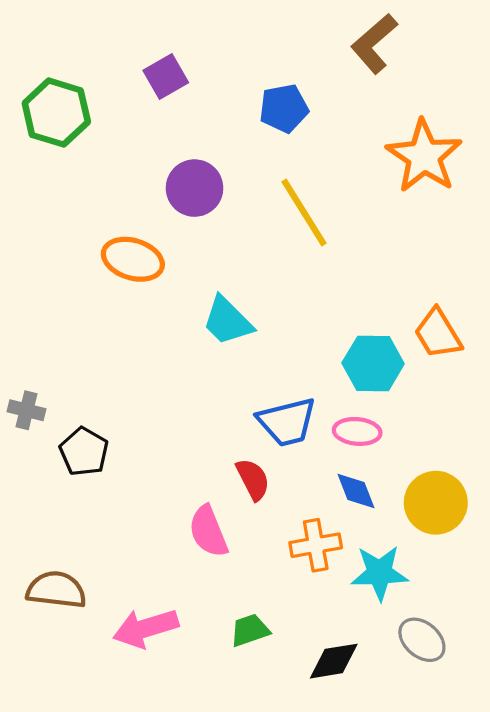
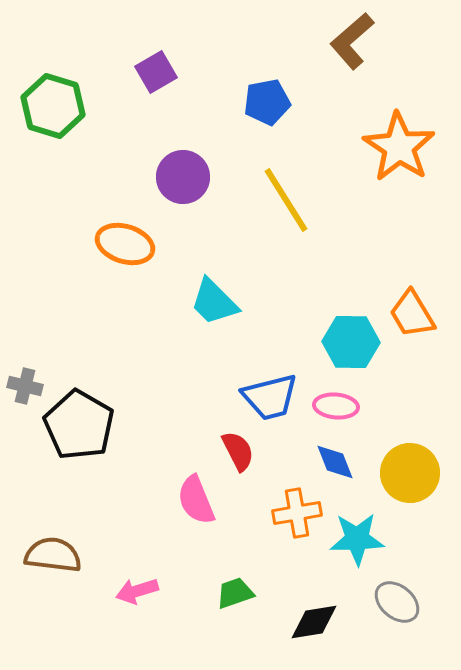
black pentagon: (84, 452) -> (79, 425), size x1.5
pink arrow: (146, 628) -> (137, 591), size x0.7

